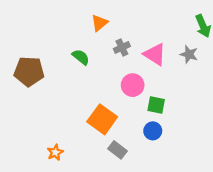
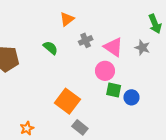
pink circle: (133, 85) -> (105, 71), moved
blue circle: (153, 131) -> (131, 97), moved

